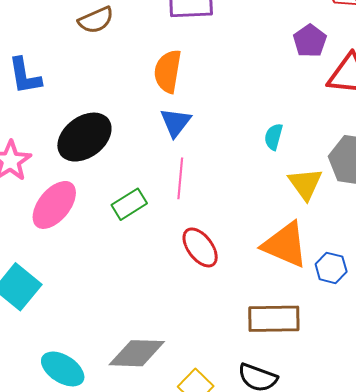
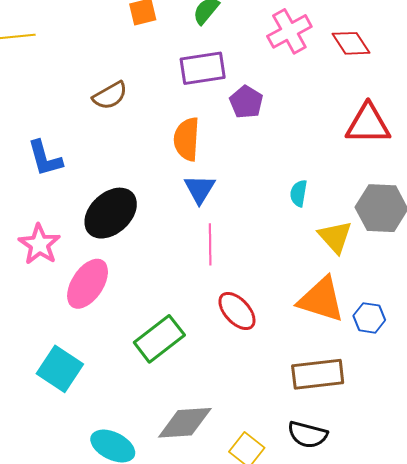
purple pentagon: (310, 41) -> (246, 102), moved
green rectangle: (129, 204) -> (159, 339), moved, size x1.4

